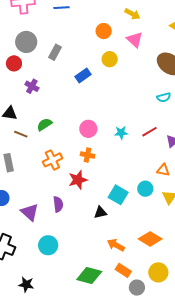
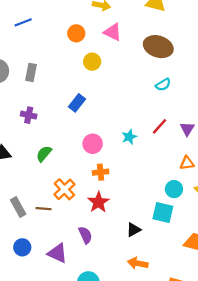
blue rectangle: (83, 76) -> (77, 103), moved
purple cross: (32, 86) -> (29, 115), moved
brown line: (21, 134) -> (44, 209), moved
cyan square: (118, 195) -> (163, 213), moved
orange arrow: (116, 245) -> (138, 263), moved

